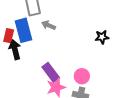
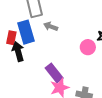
pink circle: (82, 76) -> (88, 47), moved

